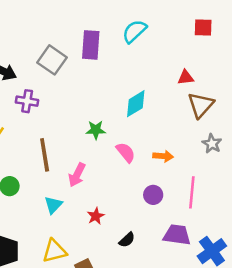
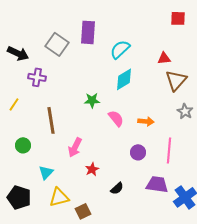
cyan semicircle: (134, 31) -> (120, 49), moved
pink arrow: (77, 175) -> (75, 147), moved
cyan triangle: (53, 205) -> (46, 172), moved

